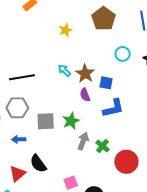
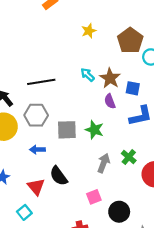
brown pentagon: (104, 19) -> (130, 41), moved
green star: (71, 121) -> (94, 130), turned -30
gray arrow: (83, 141) -> (104, 163), moved
red triangle: (17, 174) -> (36, 187), turned -30

